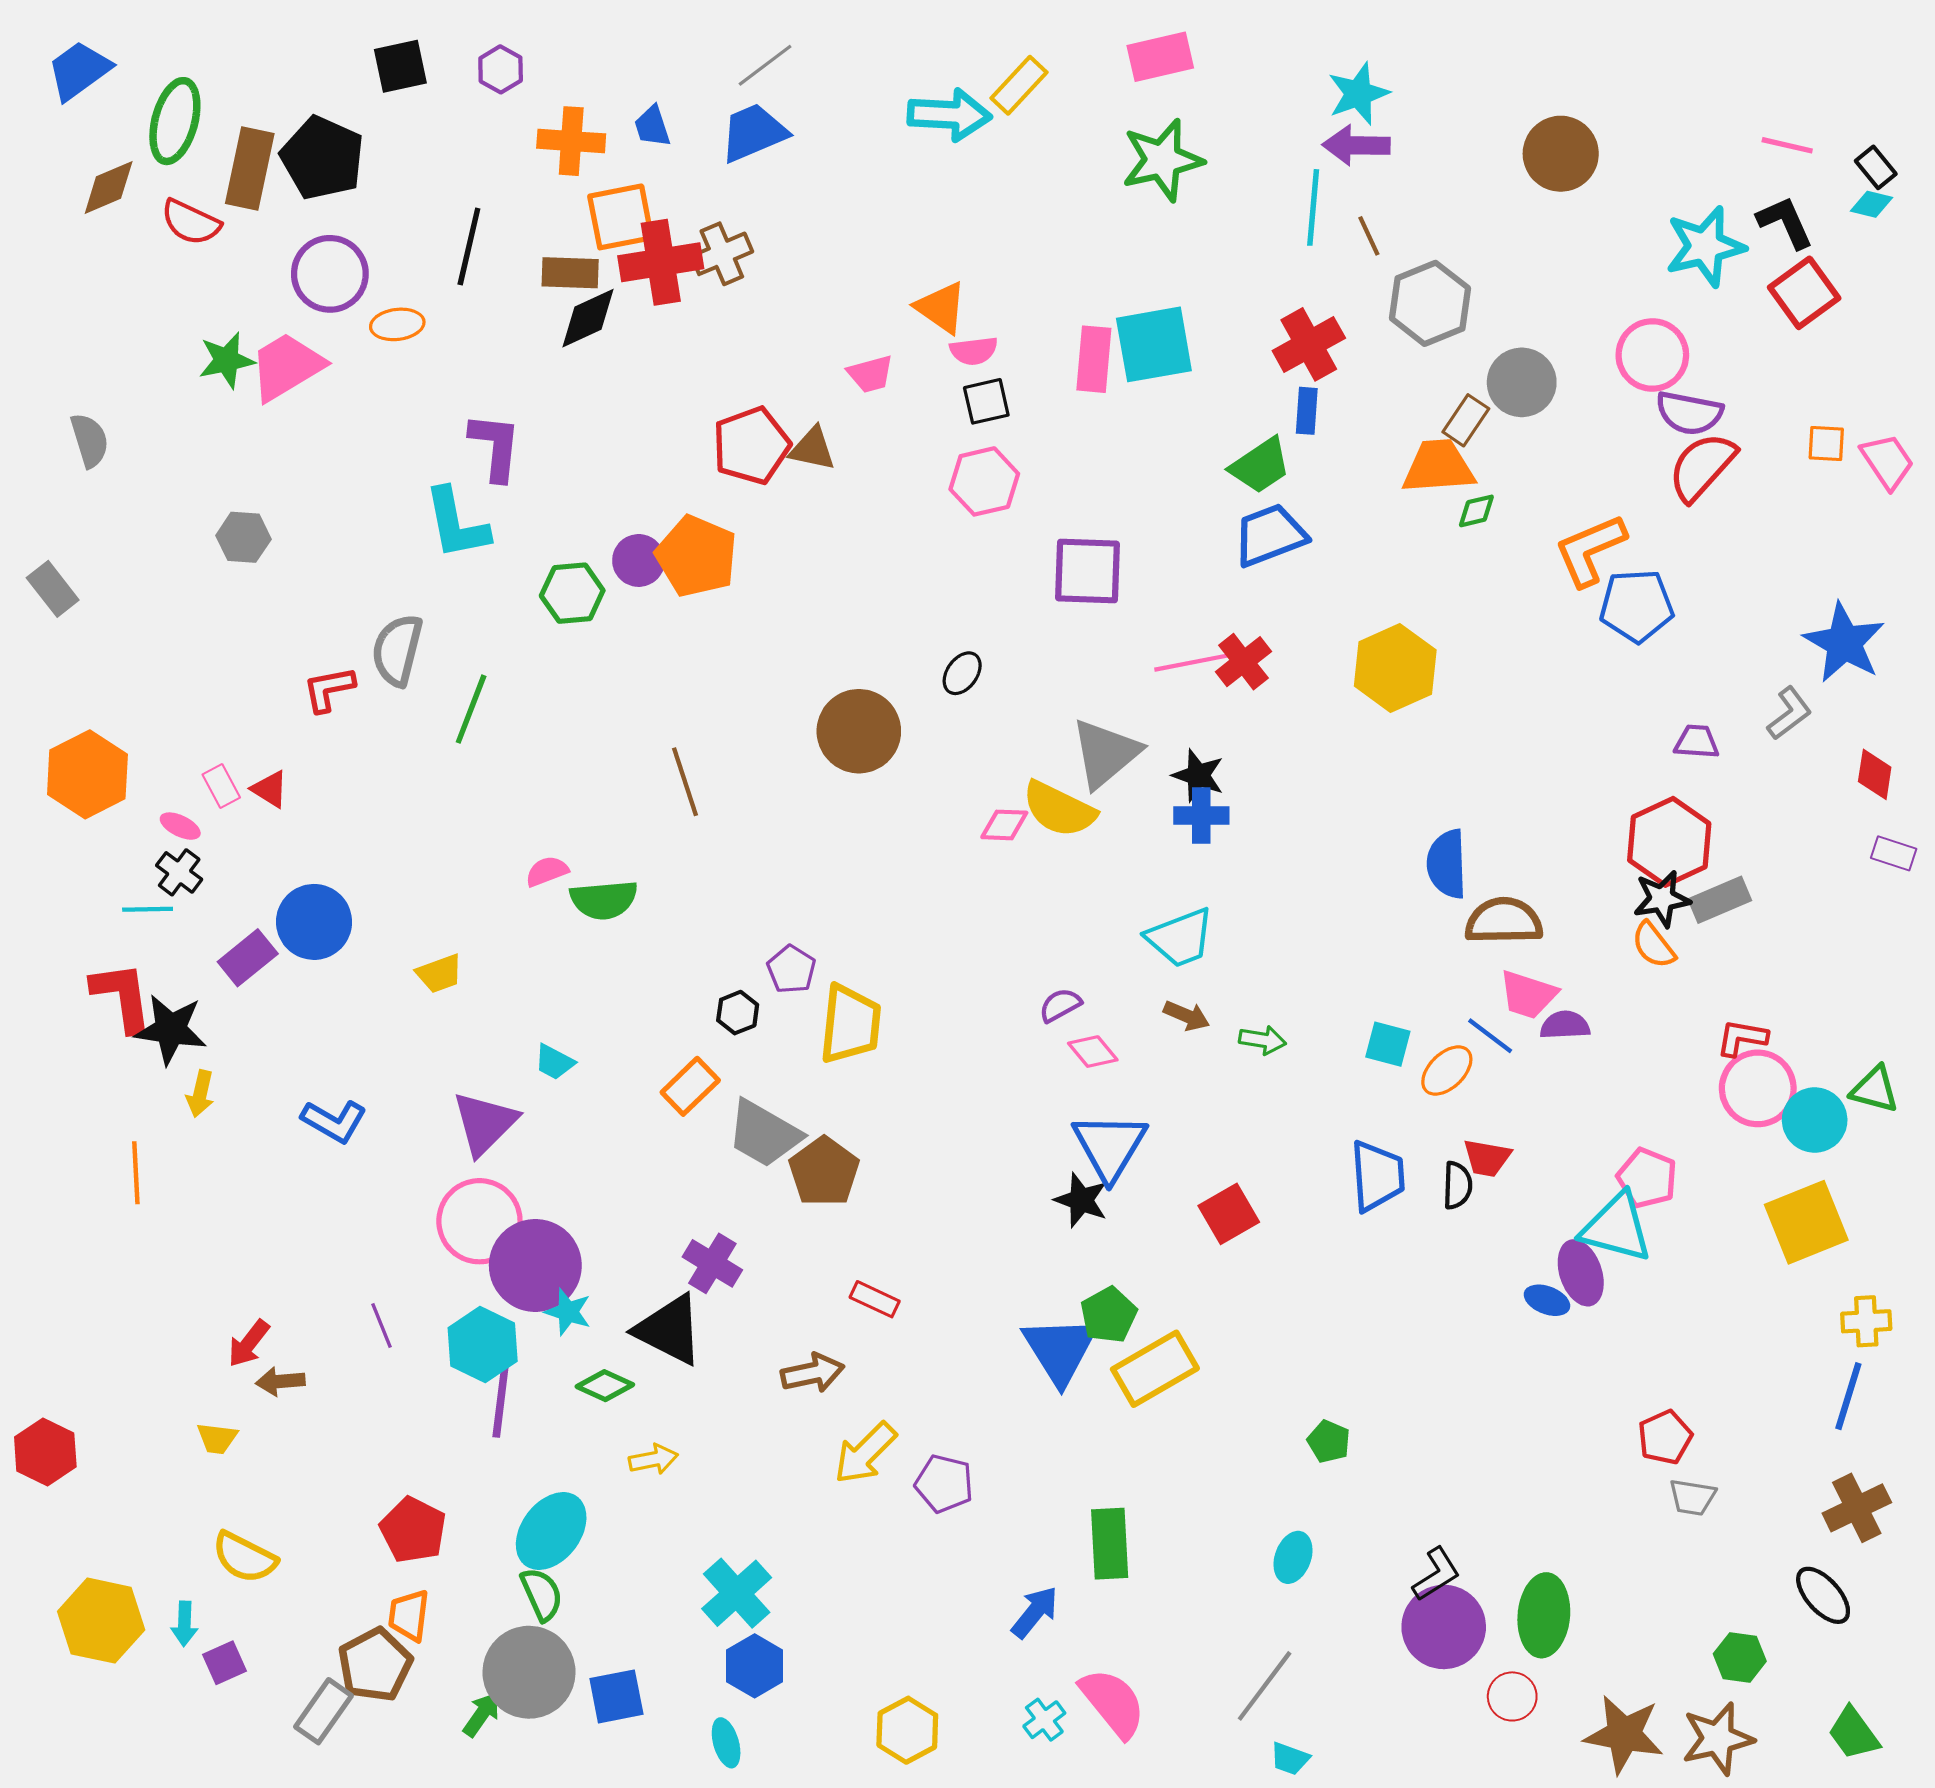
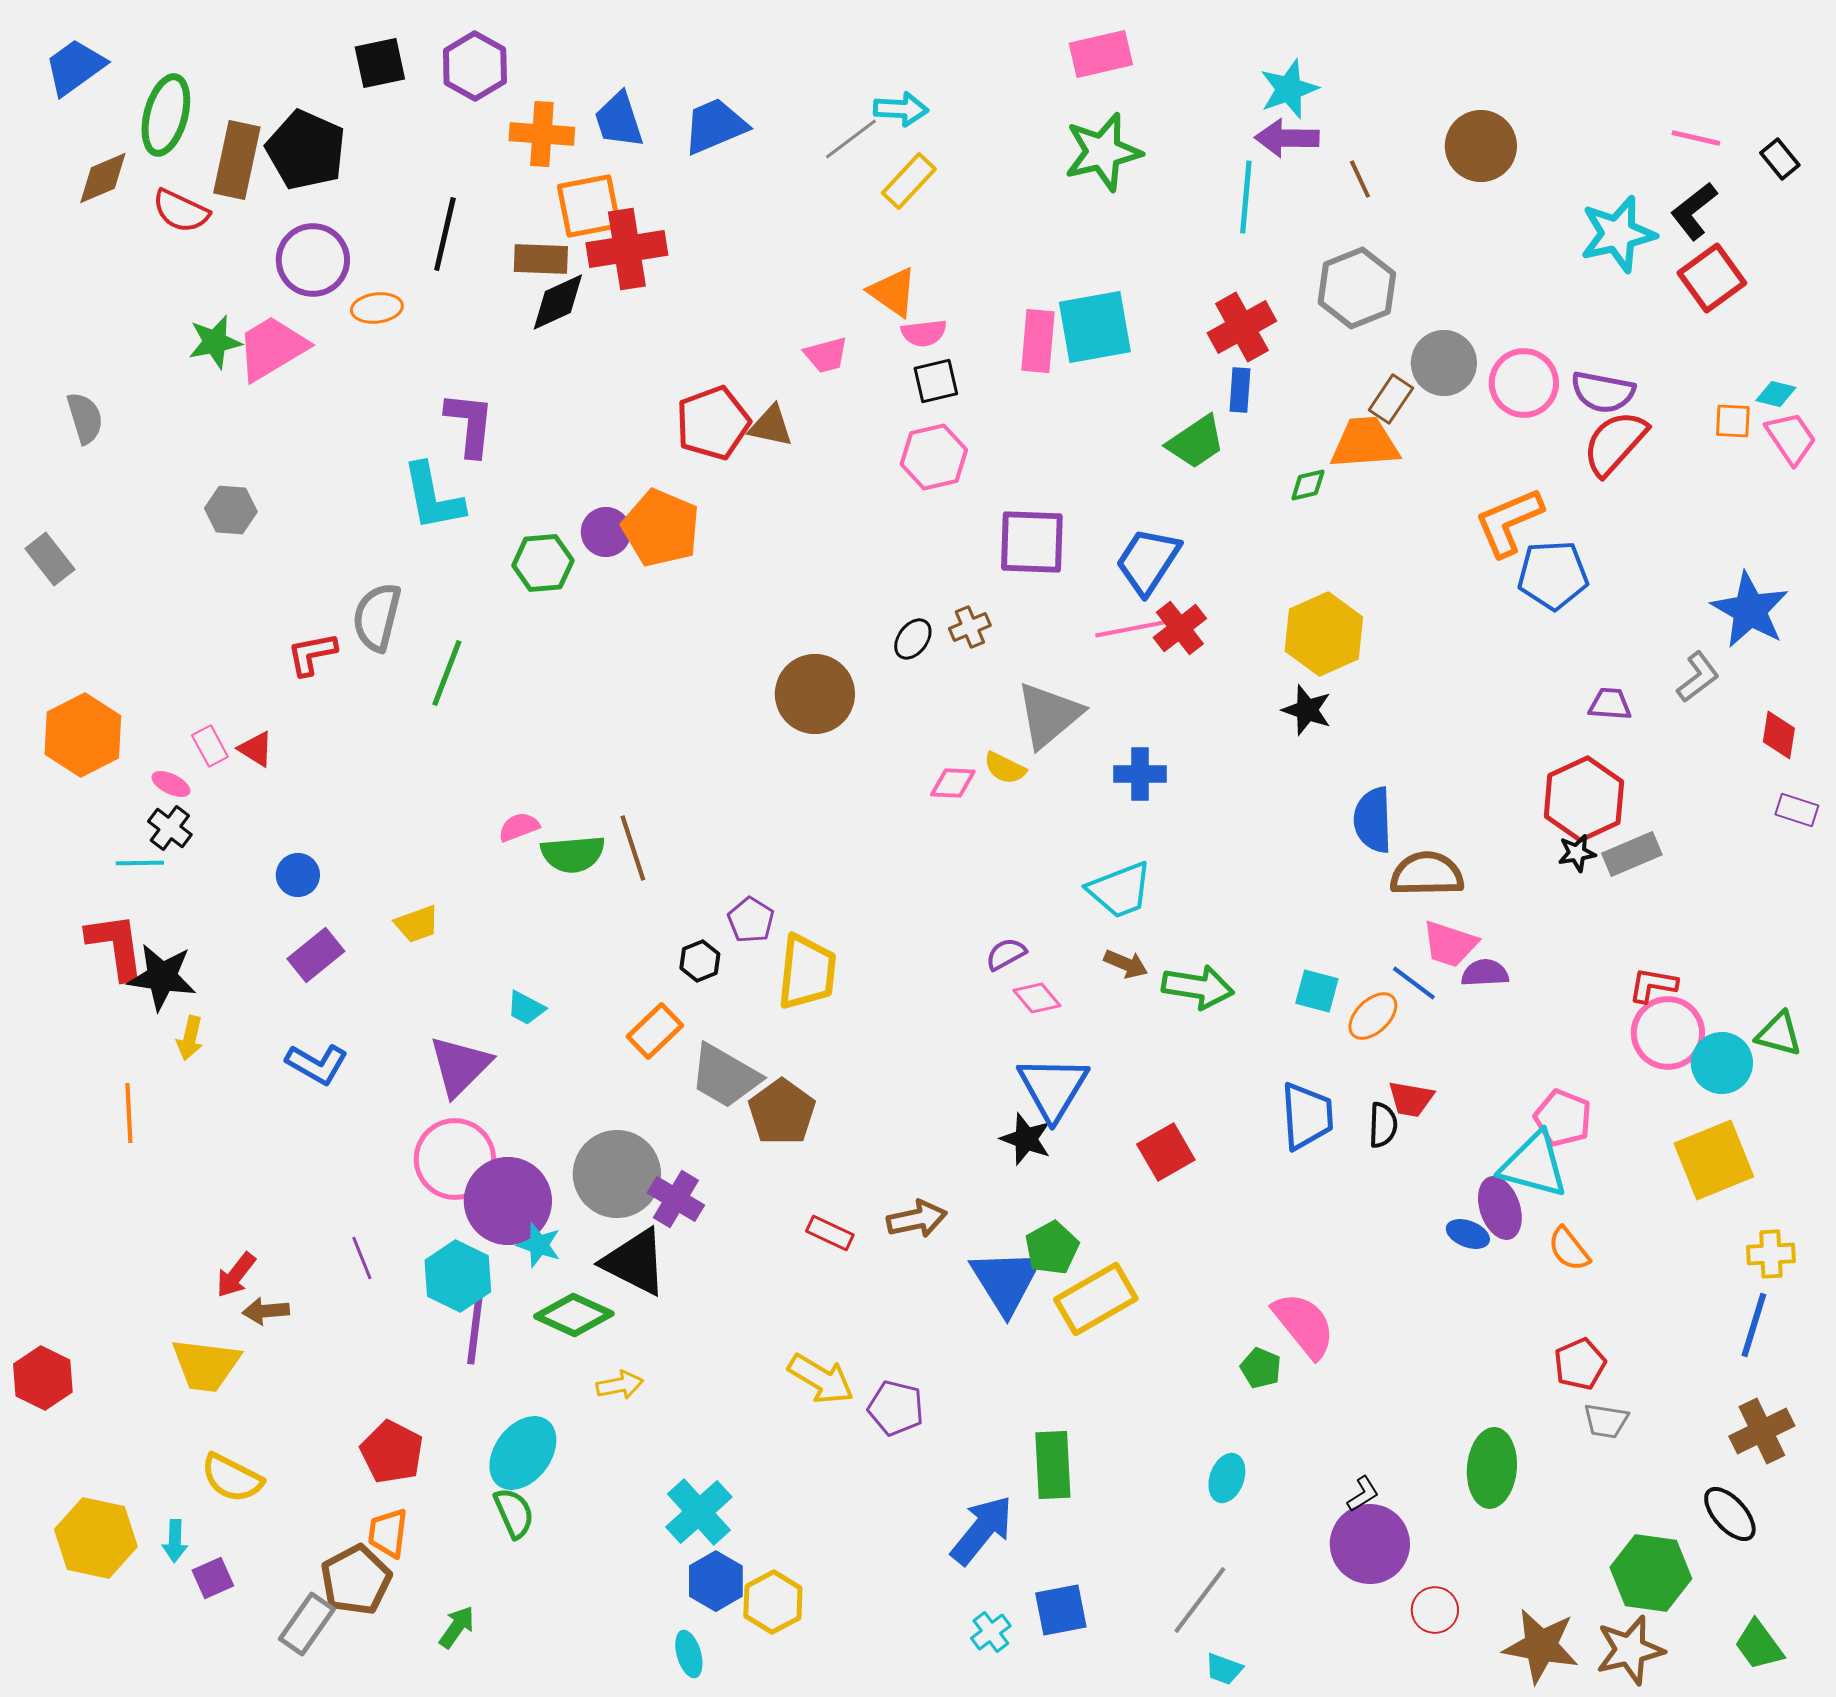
gray line: (765, 65) -> (851, 139), moved
purple hexagon: (501, 69) -> (475, 66), size x1.5
yellow rectangle: (1019, 85) -> (909, 181), moved
cyan arrow: (949, 115) -> (901, 109), size x0.7
blue trapezoid: (652, 126) -> (619, 120), size x1.4
cyan diamond: (1872, 204) -> (1776, 394), moved
black L-shape: (1785, 222) -> (1694, 211), turned -104
brown line: (1369, 236) -> (1360, 179), moved
brown cross: (722, 254) -> (970, 627), moved, size x0.7
pink circle: (1652, 355) -> (1524, 383), moved
green diamond: (1476, 511) -> (1308, 485), moved
blue trapezoid: (1270, 535) -> (1148, 561), moved, turned -36
black star: (1198, 775) -> (1307, 710), moved
brown line: (685, 782) -> (633, 848), moved
yellow semicircle: (1059, 809) -> (1005, 768), size x0.6
black star: (1662, 899) -> (1577, 853), size x0.7
blue circle: (314, 922) -> (298, 875), size x0.6
orange semicircle: (1653, 945) -> (1569, 1249), moved
purple rectangle: (248, 958) -> (316, 955), moved
green arrow: (1262, 1040) -> (1198, 987), size x1.6
brown arrow: (812, 1373) -> (917, 1219), moved
green diamond: (605, 1386) -> (574, 1315), size x1.4
yellow trapezoid: (217, 1438) -> (206, 1365), size x1.8
yellow arrow: (865, 1453) -> (821, 1379), turned -104
black L-shape: (1436, 1574) -> (1363, 1494), size x0.7
blue arrow: (1035, 1612) -> (982, 1530), size x1.4
green ellipse: (1544, 1615) -> (1492, 1468), moved
green hexagon: (1740, 1657) -> (1651, 1573), size x1.6
gray circle: (529, 1672) -> (617, 1174), moved
blue square: (616, 1696) -> (1061, 1610), moved
pink semicircle: (1113, 1703) -> (1304, 1325), moved
yellow hexagon: (907, 1730) -> (773, 1602), moved

